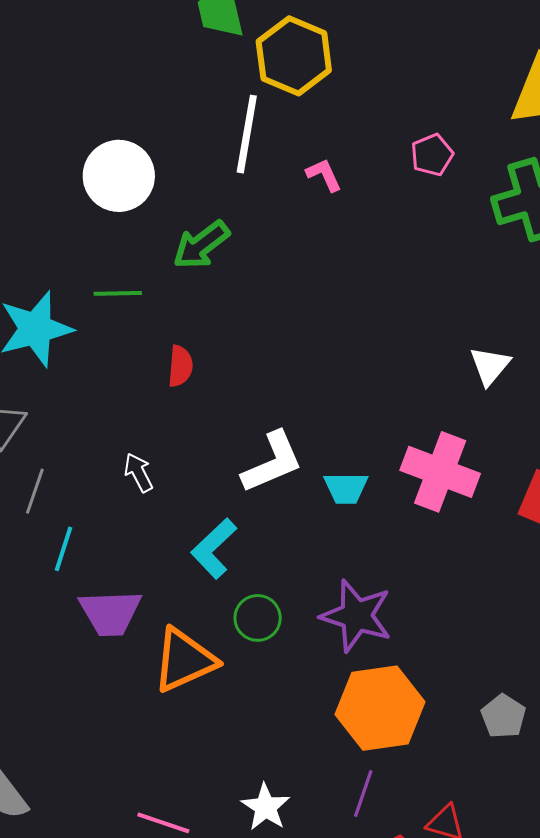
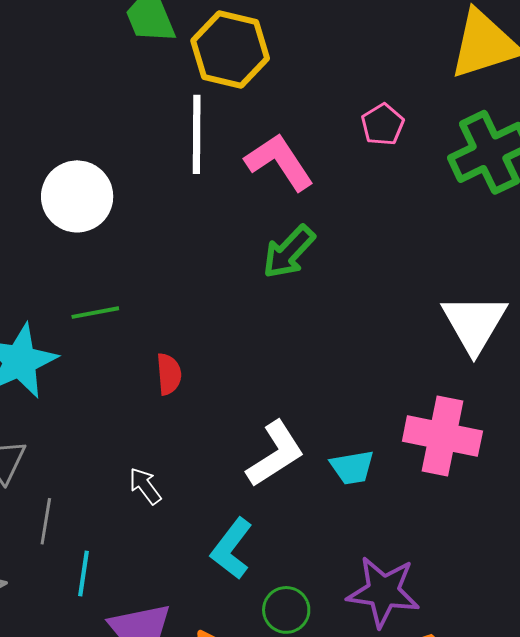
pink L-shape: (324, 175) -> (279, 162), size x1.8
green arrow: (201, 245) -> (289, 252), moved
white triangle: (490, 366) -> (474, 323), size x1.6

